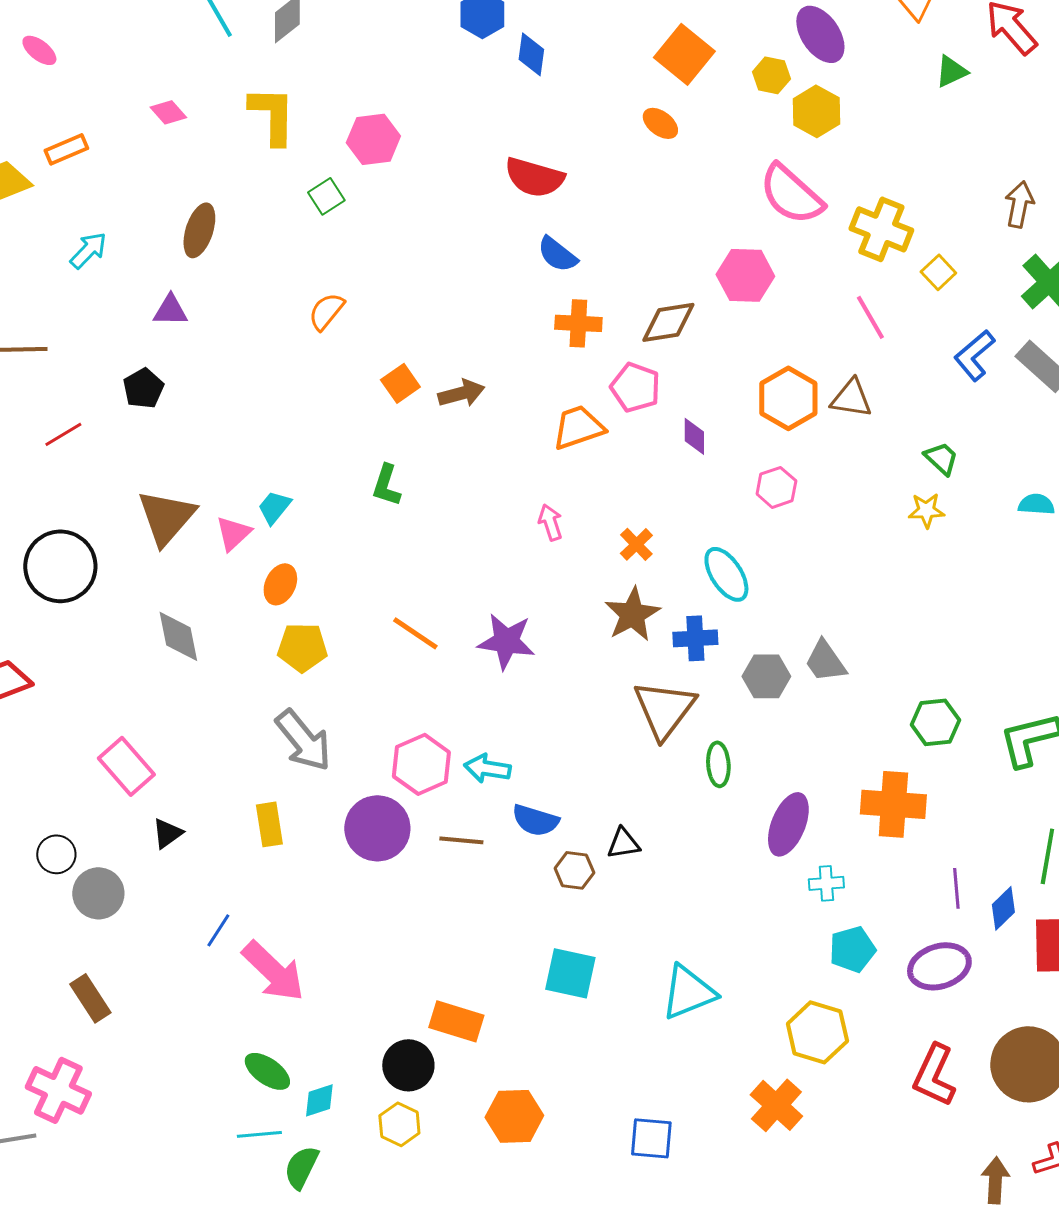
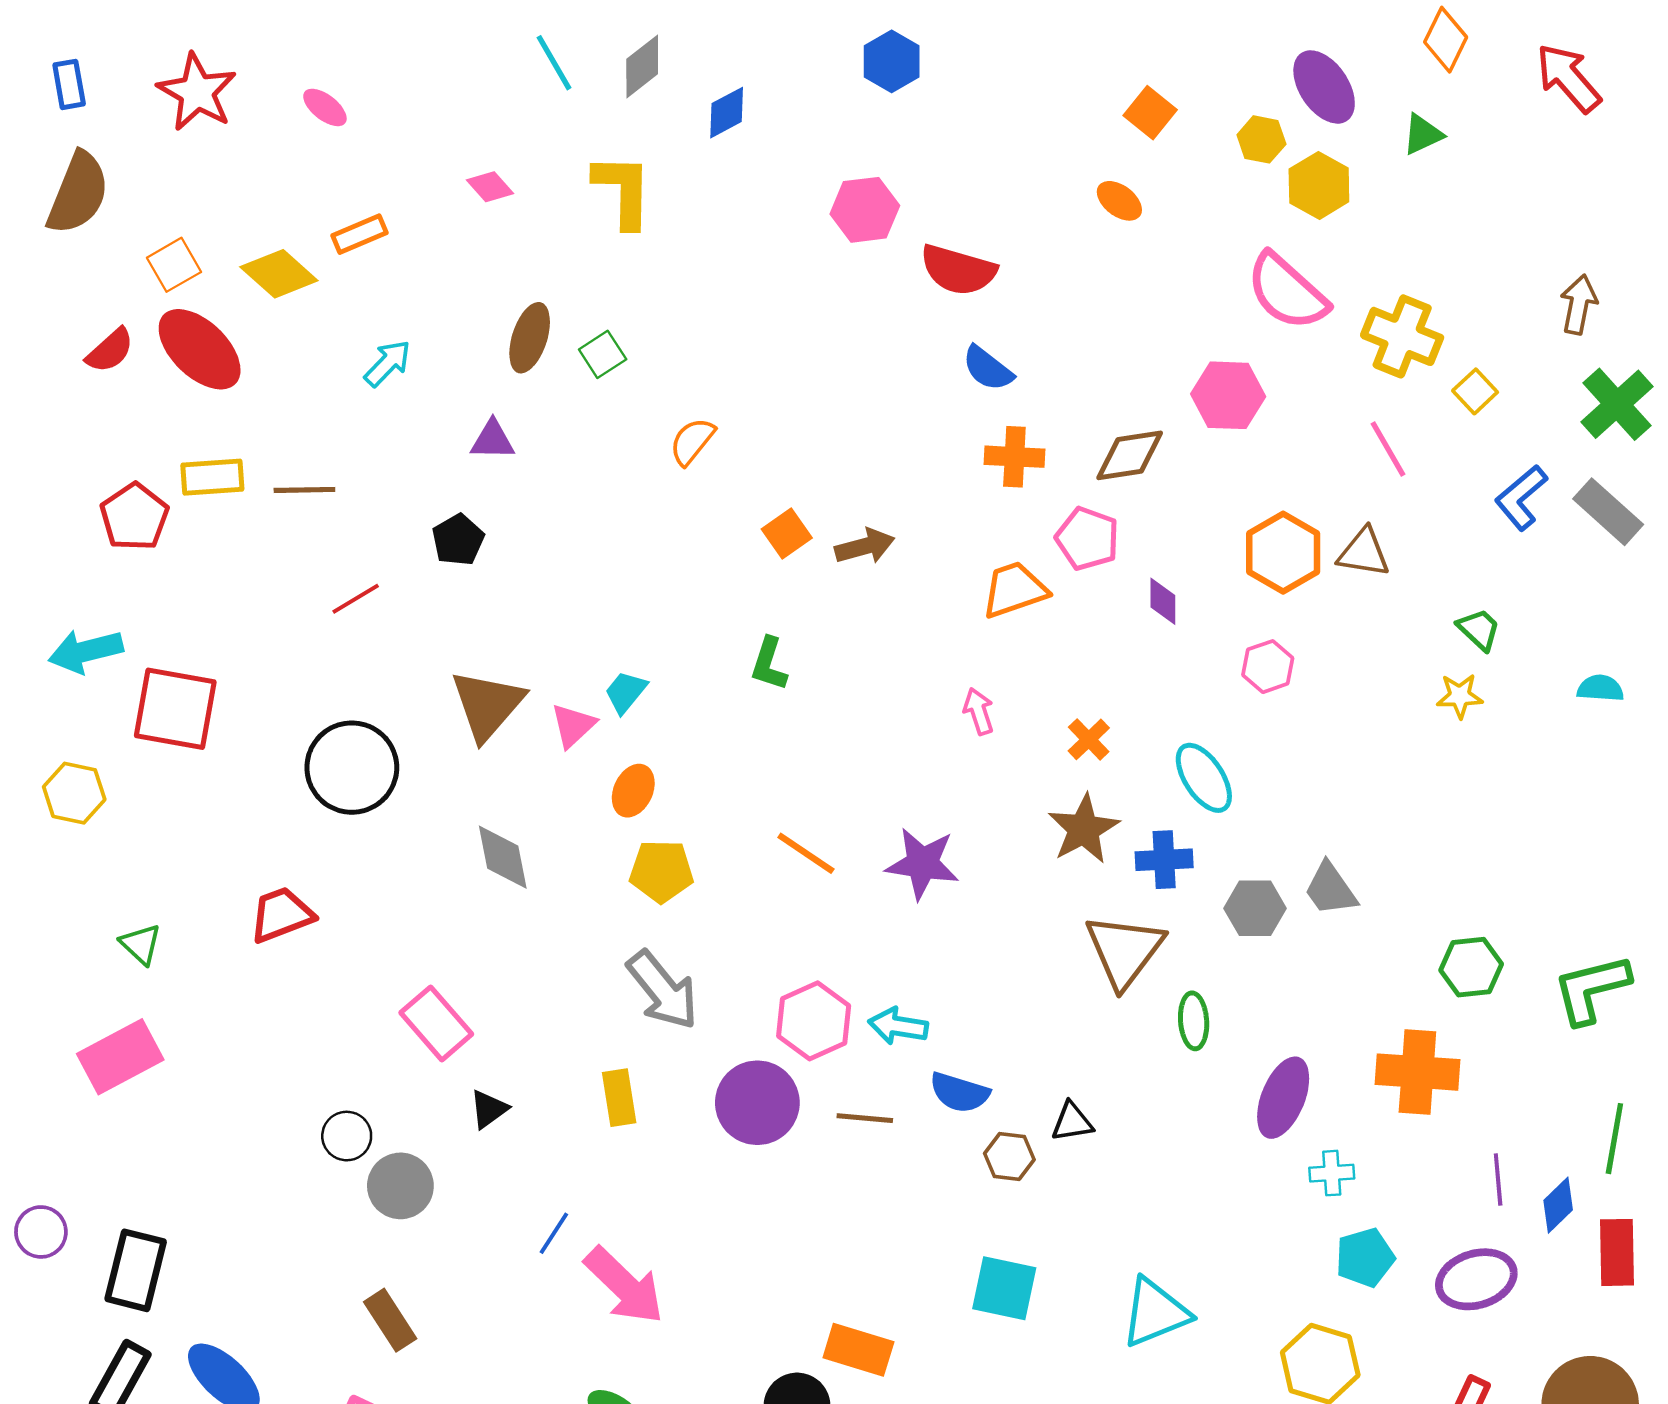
blue diamond: (531, 54) -> (727, 113), moved, turned 54
orange square: (684, 54) -> (1150, 113), size x0.7
green triangle: (951, 71) -> (1423, 134), moved
pink hexagon: (373, 139) -> (865, 210), moved
green square: (326, 196) -> (603, 354), moved

